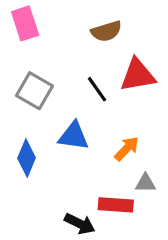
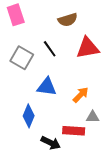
black line: (97, 89) -> (50, 49), moved
blue diamond: (27, 158) -> (29, 116), moved

